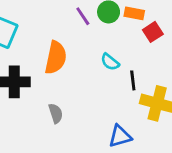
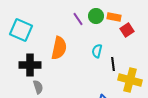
cyan semicircle: (110, 62) -> (97, 51), turned 64
gray semicircle: (56, 113) -> (38, 87), moved

